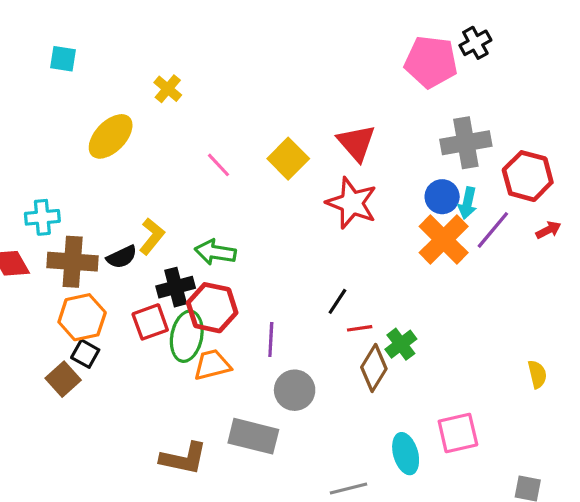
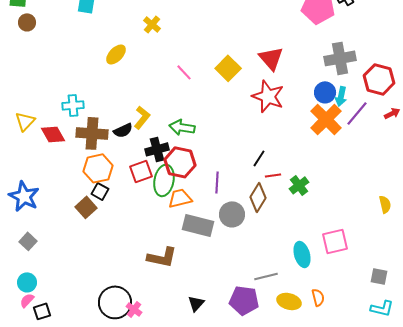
yellow ellipse: (111, 136) -> (116, 54), size x0.7
brown diamond: (374, 368) -> (258, 197), moved
gray rectangle: (253, 436) -> (198, 225), moved

